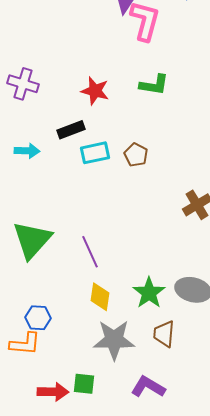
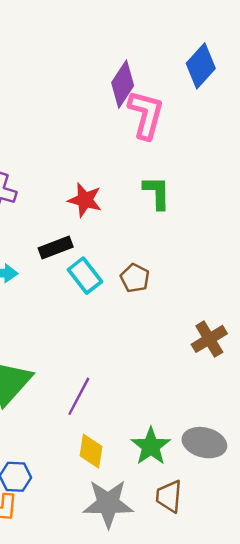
green L-shape: (154, 85) -> (157, 193), turned -100
cyan rectangle: (95, 153) -> (85, 276), turned 64
purple line: (90, 252) -> (79, 396), turned 52

